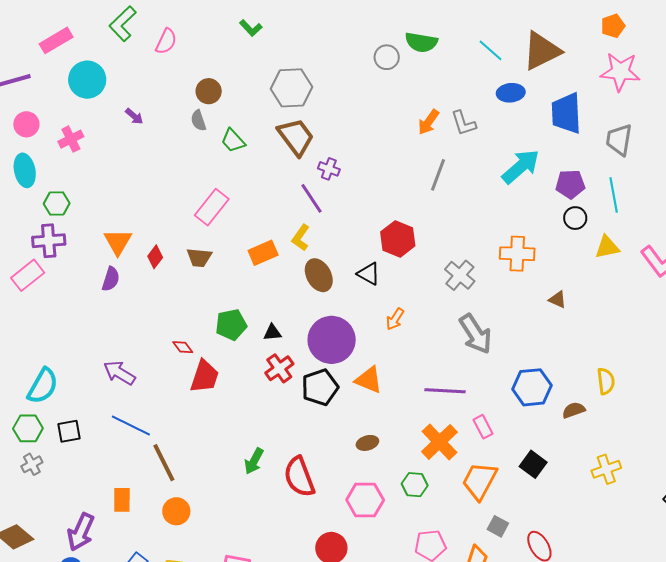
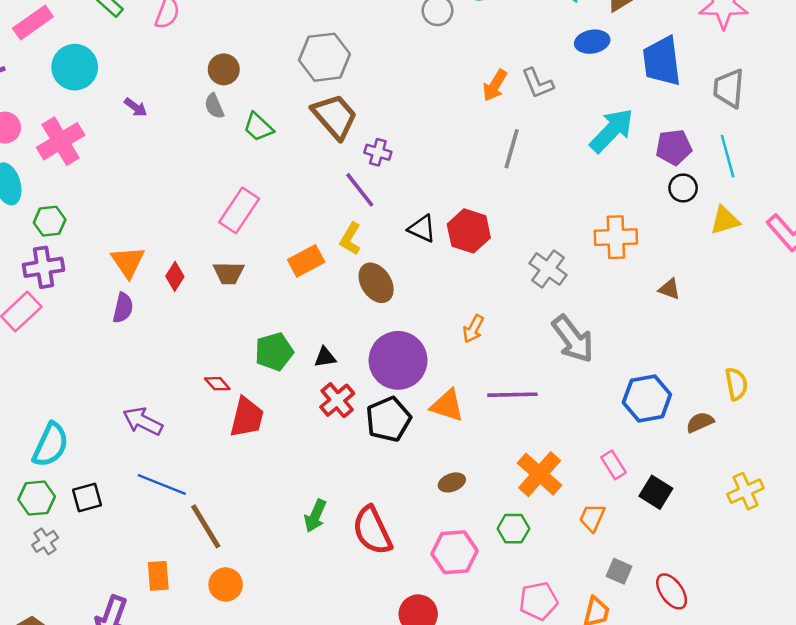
pink cross: (71, 139) -> (61, 141), size x1.5
black triangle: (369, 274) -> (422, 229), moved
purple line: (445, 391) -> (512, 395), moved
pink rectangle: (483, 427) -> (614, 465), moved
orange trapezoid: (480, 481) -> (592, 518), size x0.6

